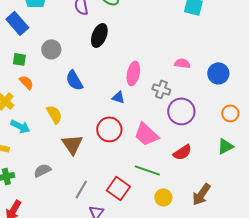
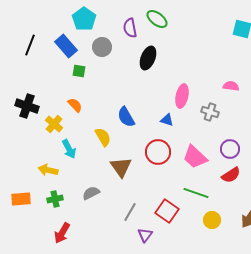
gray circle: (51, 49) -> (102, 47), moved
green square: (19, 59) -> (79, 71), moved
blue semicircle: (74, 80) -> (126, 117), moved
purple circle: (181, 111) -> (230, 149), moved, size x0.7
cyan arrow: (20, 126) -> (69, 149), turned 36

